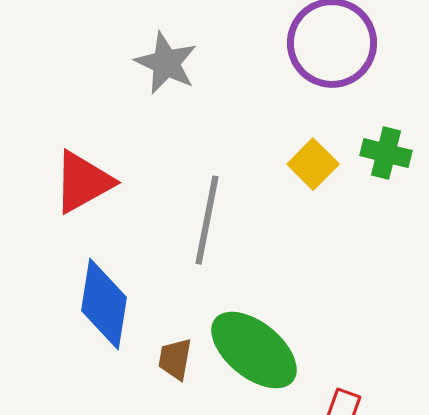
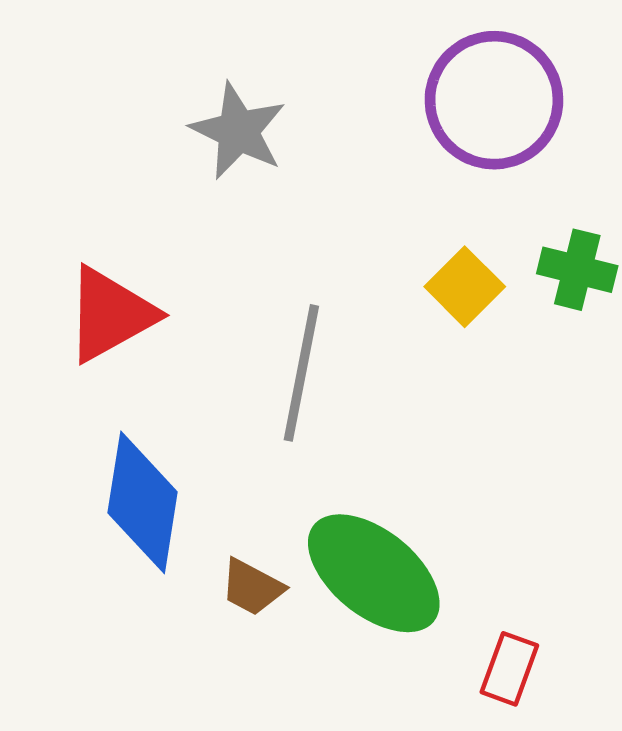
brown trapezoid: (175, 359) -> (252, 587), turned -72

